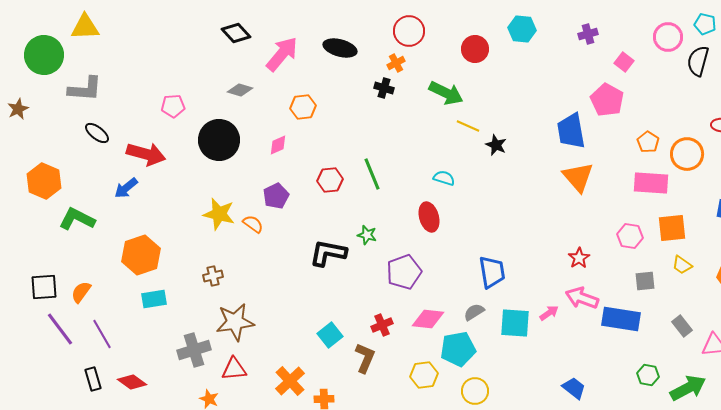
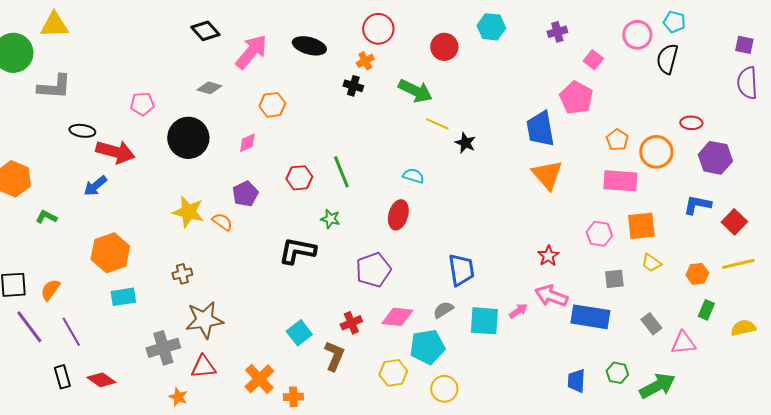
black ellipse: (97, 133) -> (82, 131), moved, turned -30
red ellipse: (429, 217) -> (398, 215), turned 32
green L-shape: (77, 219) -> (46, 217), size x0.6
green star: (367, 235) -> (330, 219), moved
blue trapezoid: (574, 388) -> (576, 381), moved, turned -125

